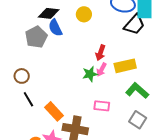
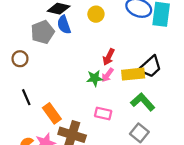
black trapezoid: (134, 24) -> (150, 67), moved
brown circle: (22, 76) -> (20, 59), moved

